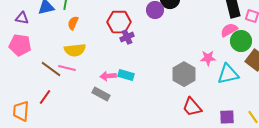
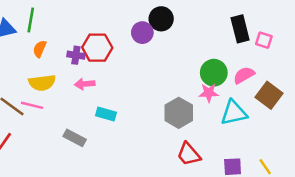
pink semicircle: (229, 30) -> (244, 75), moved
purple cross: (127, 37) -> (76, 55), moved, turned 32
green circle: (241, 41) -> (214, 73), moved
pink arrow: (108, 76) -> (85, 84), moved

